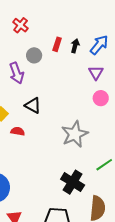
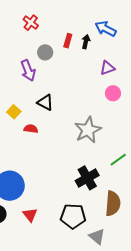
blue arrow: (99, 45) -> (106, 29), moved, turned -100
purple triangle: (96, 73) -> (107, 68), turned 42
black cross: (73, 182) -> (87, 178), turned 30

